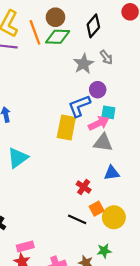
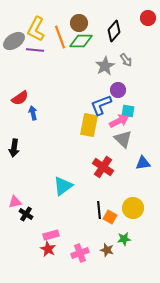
gray triangle: (103, 143) -> (123, 139), turned 36
cyan triangle: (18, 158) -> (63, 186), moved
blue triangle: (112, 173) -> (143, 163), moved
red cross: (84, 187) -> (103, 167), moved, size x1.5
orange square: (97, 209) -> (110, 217), moved, turned -32
black line: (77, 219) -> (99, 210), turned 60

